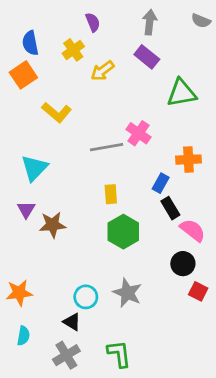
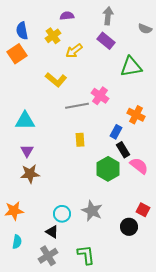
gray semicircle: (201, 21) -> (145, 29), moved
purple semicircle: (93, 22) -> (67, 16), turned -72
yellow L-shape: (57, 112) -> (56, 80), moved
orange cross: (188, 160) -> (136, 115), turned 30
cyan triangle: (34, 168) -> (25, 121), turned 45
purple triangle: (26, 209) -> (27, 151), moved
brown star: (53, 225) -> (30, 174), moved
green hexagon: (123, 232) -> (108, 169), moved
black circle: (183, 264) -> (129, 227), moved

